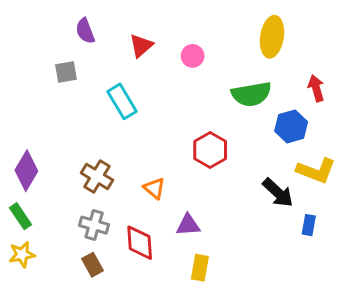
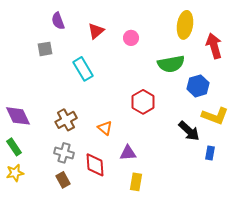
red arrow: (316, 88) -> (214, 46), moved, size x1.4
purple diamond: (26, 171) -> (18, 116), turned -56
brown cross: (97, 176) -> (66, 120), turned 30

